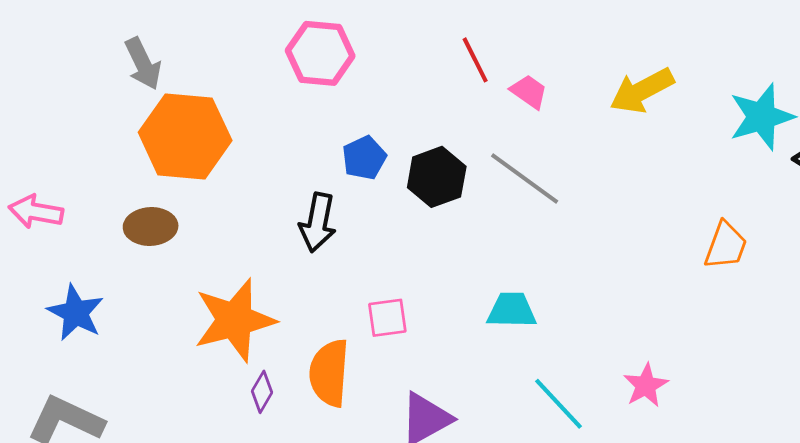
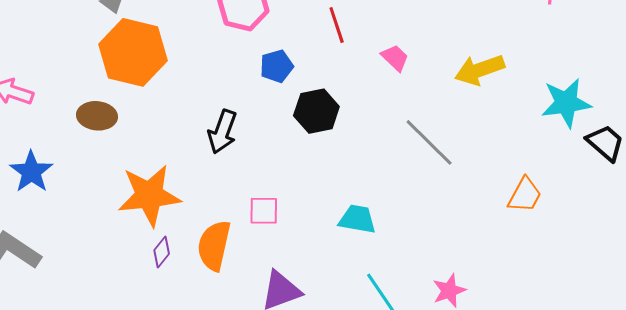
red line: (475, 60) -> (337, 25), moved
blue pentagon: (364, 158) -> (277, 66), moved
gray line: (525, 179) -> (429, 142), moved

